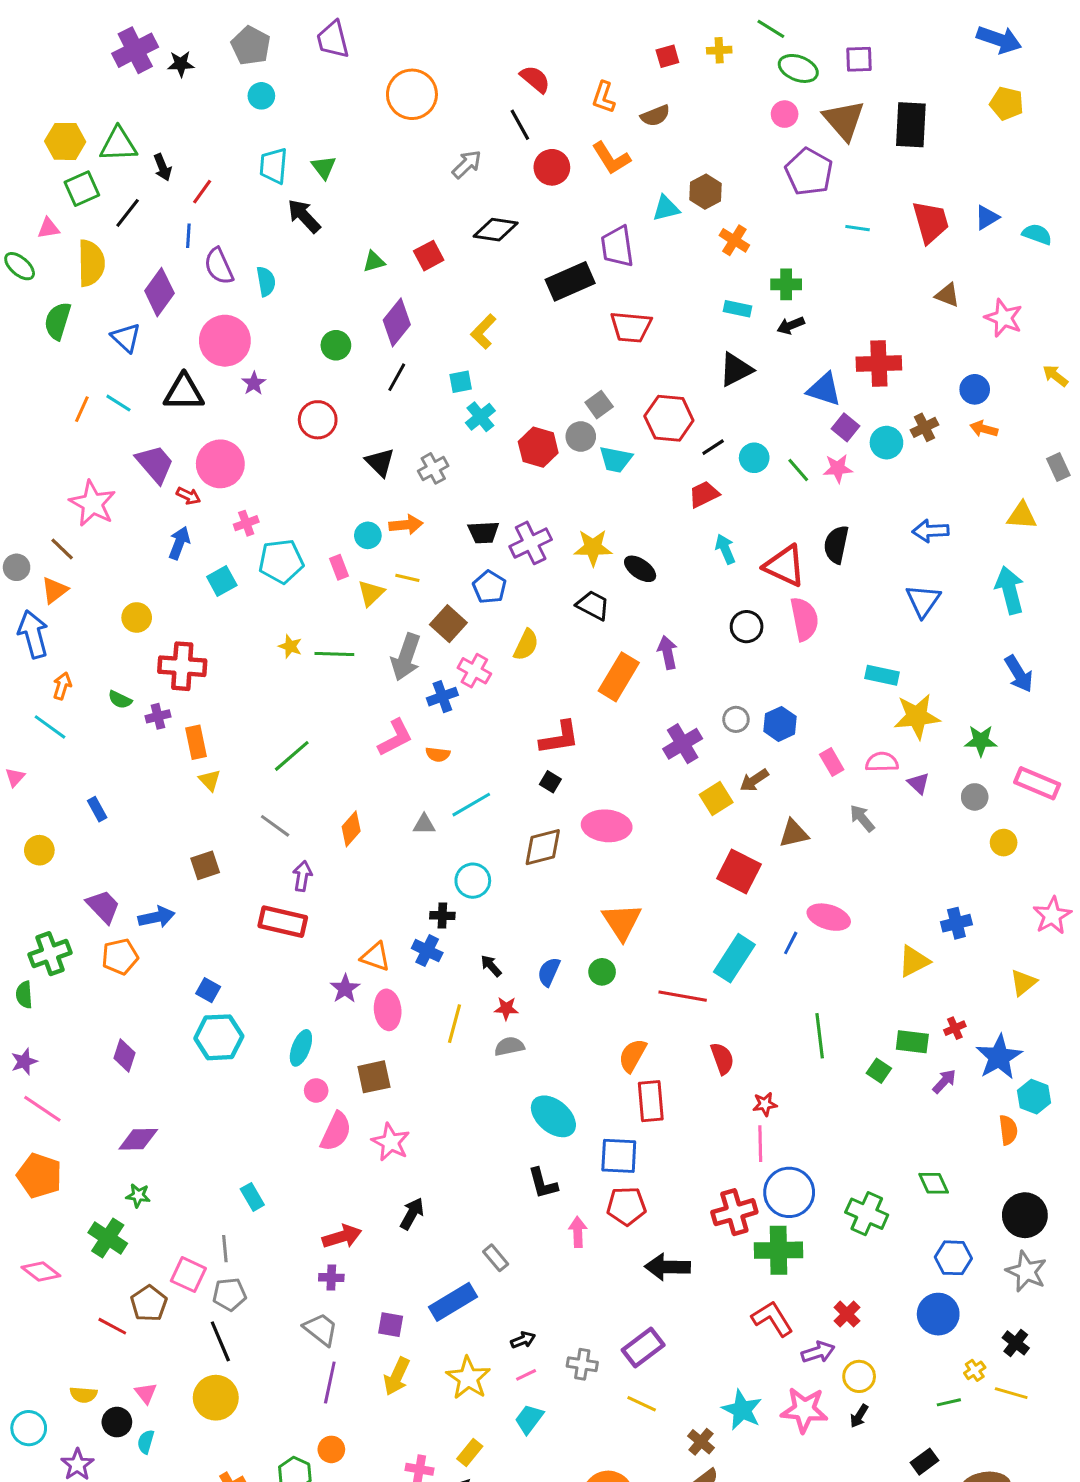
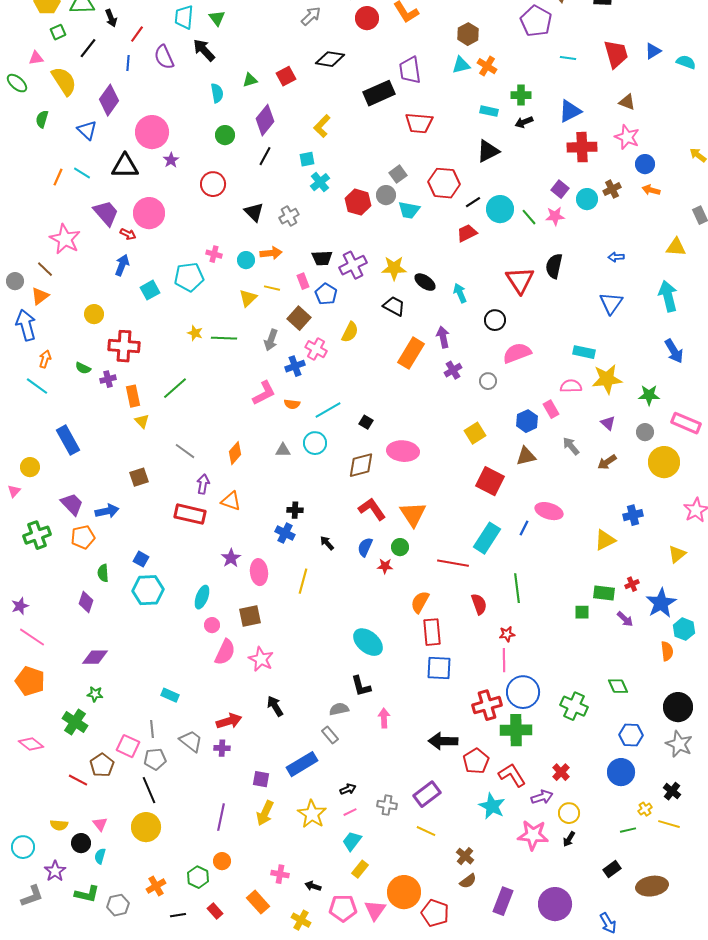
green square: (82, 189) -> (58, 32), size x0.7
cyan triangle: (666, 208) -> (461, 65), moved
yellow semicircle: (91, 263) -> (64, 81), turned -32
purple semicircle: (219, 266) -> (164, 57), moved
cyan semicircle: (266, 281) -> (217, 93), moved
pink star: (1004, 318) -> (627, 137), moved
green semicircle: (58, 321) -> (42, 119), size x0.7
blue triangle: (824, 389) -> (570, 111), moved, turned -45
cyan circle: (754, 458) -> (500, 209), size x1.4
pink cross: (246, 523) -> (214, 254), moved, turned 35
blue arrow: (931, 531) -> (616, 257), size x0.7
cyan arrow: (725, 549) -> (460, 293), moved
red triangle: (785, 566) -> (520, 280), turned 32
pink rectangle: (339, 567) -> (303, 281), moved
pink semicircle: (804, 619) -> (517, 353), moved, turned -100
gray arrow: (406, 657) -> (271, 340), size x0.7
blue hexagon: (780, 724) -> (527, 421), moved
red L-shape: (559, 738) -> (372, 509), moved, turned -116
purple cross: (683, 744) -> (453, 370), moved, size x0.7
green line: (292, 756) -> (175, 388), moved
pink semicircle: (882, 762) -> (571, 386), moved
pink triangle: (15, 777) -> (14, 491), moved
brown arrow: (754, 780) -> (607, 462), moved
cyan line: (471, 805) -> (328, 410), moved
blue rectangle: (97, 809) -> (68, 440), size x1.8
yellow circle: (1004, 843) -> (664, 462), size x1.8
cyan circle: (473, 881) -> (315, 443), moved
orange triangle: (375, 957) -> (231, 501), moved
green semicircle: (24, 995) -> (103, 573), moved
red star: (506, 1008) -> (385, 566), moved
green line: (820, 1036) -> (517, 588), moved
gray semicircle: (509, 1046) -> (339, 709), moved
green square: (879, 1071) -> (582, 612), turned -35
purple arrow: (944, 1081) -> (625, 619), turned 90
blue square: (619, 1156) -> (439, 668), moved
cyan rectangle: (252, 1197) -> (170, 695), turned -36
red pentagon: (626, 1206) -> (476, 761), moved, turned -30
black arrow: (412, 1214) -> (275, 706), turned -60
gray trapezoid: (321, 1329) -> (191, 741), moved
cyan star: (742, 1410) -> (492, 806), moved
yellow rectangle: (470, 1452) -> (360, 869), moved

